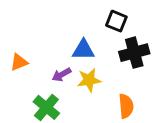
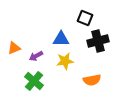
purple arrow: (62, 75) -> (36, 56), moved
orange semicircle: (126, 106) -> (92, 80), turned 84

